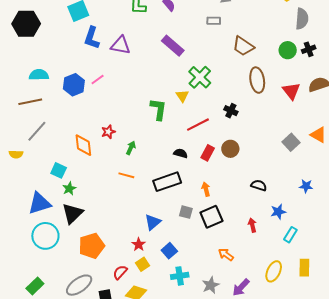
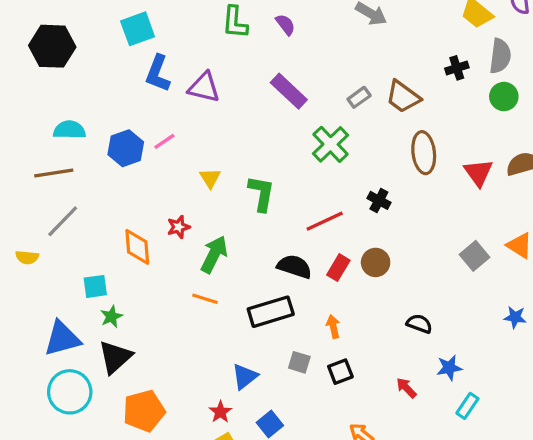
gray rectangle: (214, 21) -> (359, 97), moved, turned -40
black cross: (309, 49) -> (457, 68), moved
green circle: (288, 50) -> (504, 97), moved
yellow triangle: (182, 96) -> (210, 178), moved
green arrow: (131, 148) -> (214, 254), size x1.6
black semicircle: (181, 153) -> (294, 267), size x1.5
cyan square: (59, 170) -> (95, 286), turned -35
blue star: (306, 186) -> (515, 317), moved
black square: (211, 217) -> (340, 372), size x0.7
red arrow: (252, 225) -> (406, 388), turned -32

